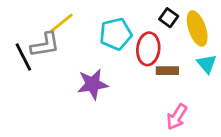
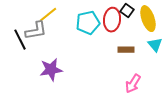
red ellipse: (148, 49) -> (112, 20), moved
purple star: (93, 84) -> (51, 70), moved

